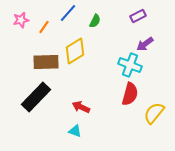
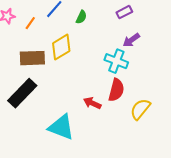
red arrow: (81, 107) -> (92, 103), moved
cyan triangle: (75, 131) -> (61, 127), size x2.0

